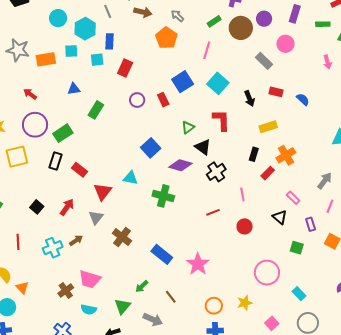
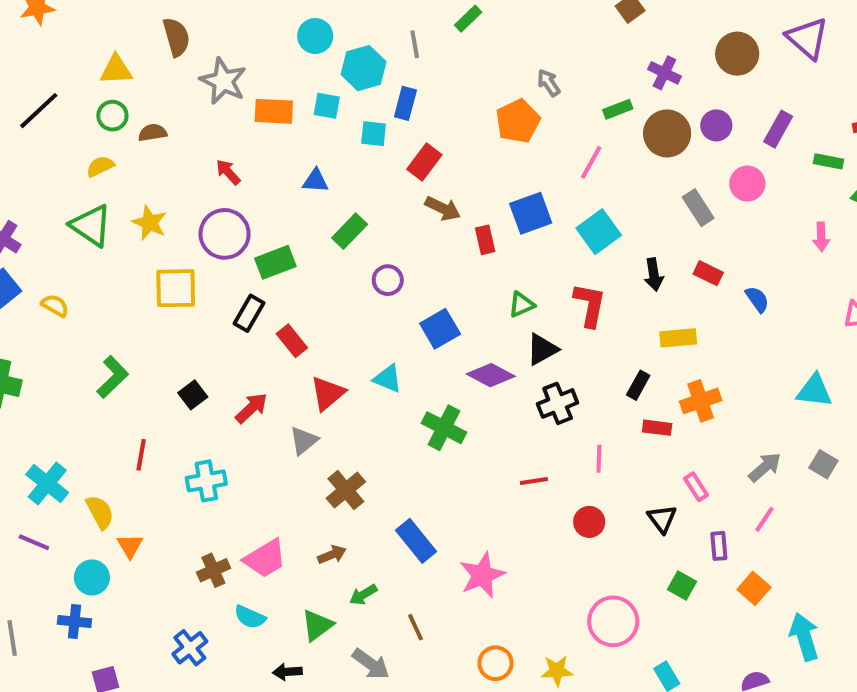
brown arrow: (143, 12) -> (443, 208), moved
purple circle: (137, 100) -> (388, 280), moved
black triangle: (203, 147) -> (542, 349), turned 42
red rectangle: (268, 173) -> (657, 428), turned 40
brown arrow: (76, 240) -> (332, 555), moved
pink trapezoid: (90, 279) -> (265, 559), turned -60

